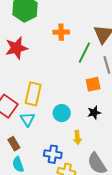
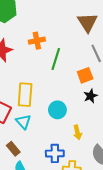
orange cross: (61, 32) -> (37, 41), moved
green line: (84, 53) -> (56, 59), moved
black star: (94, 113) -> (90, 96), moved

